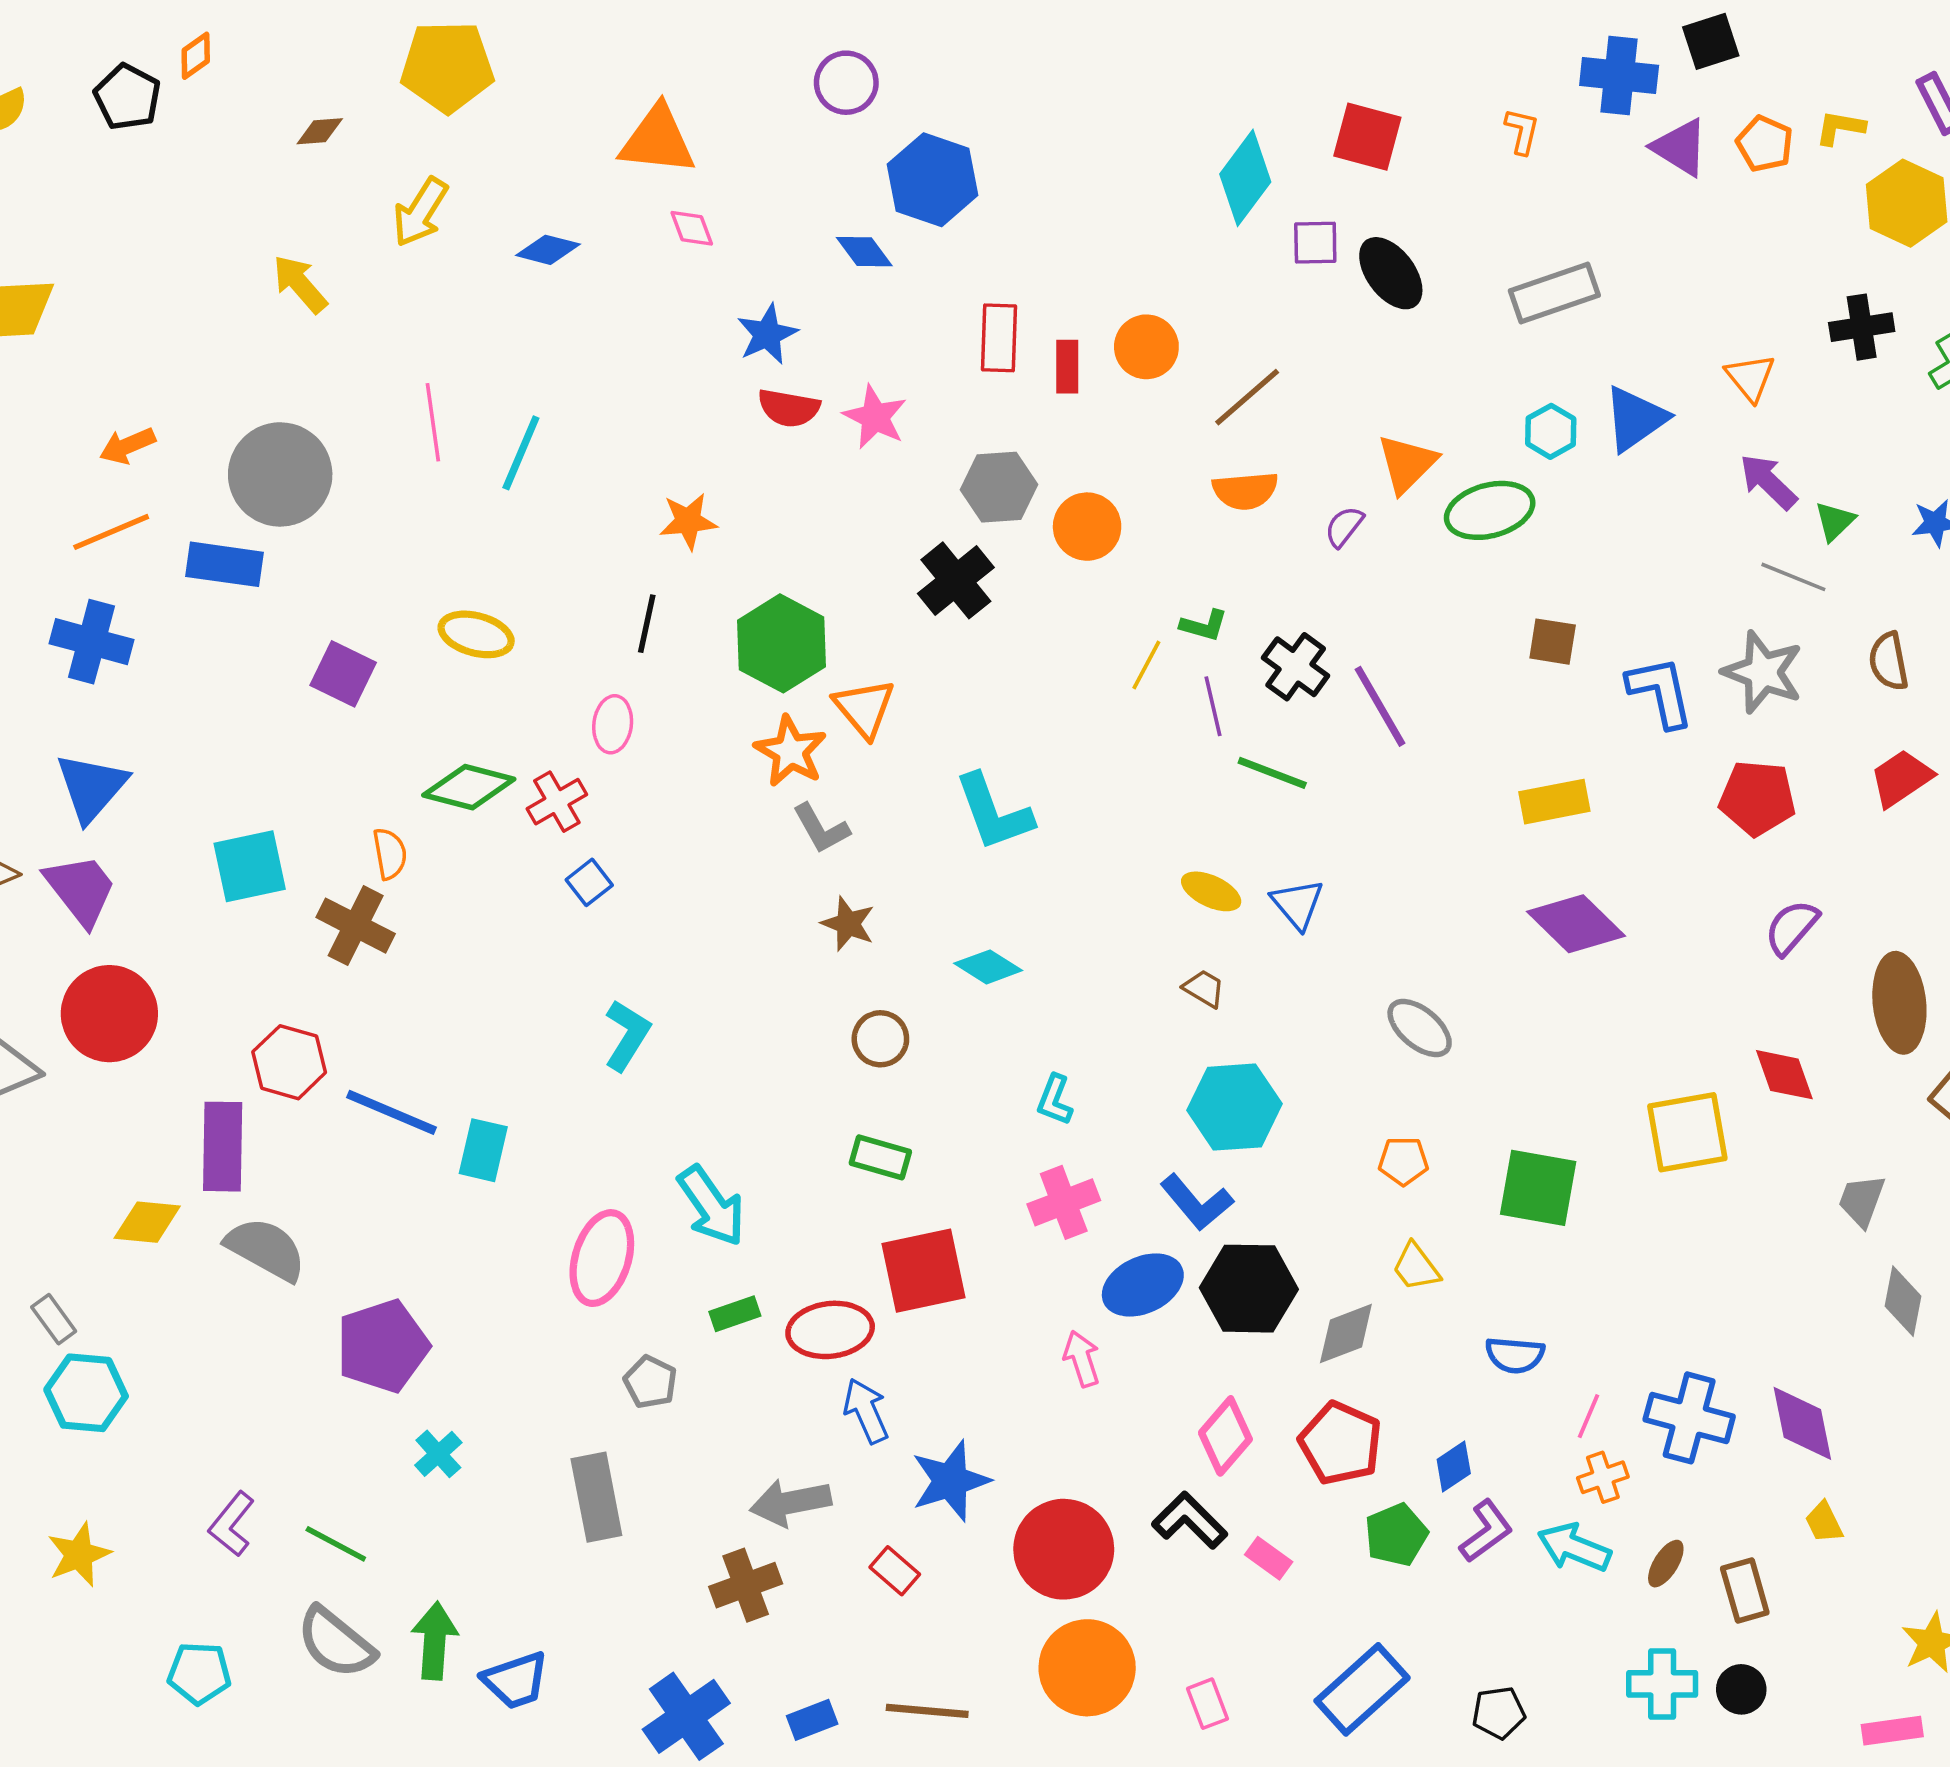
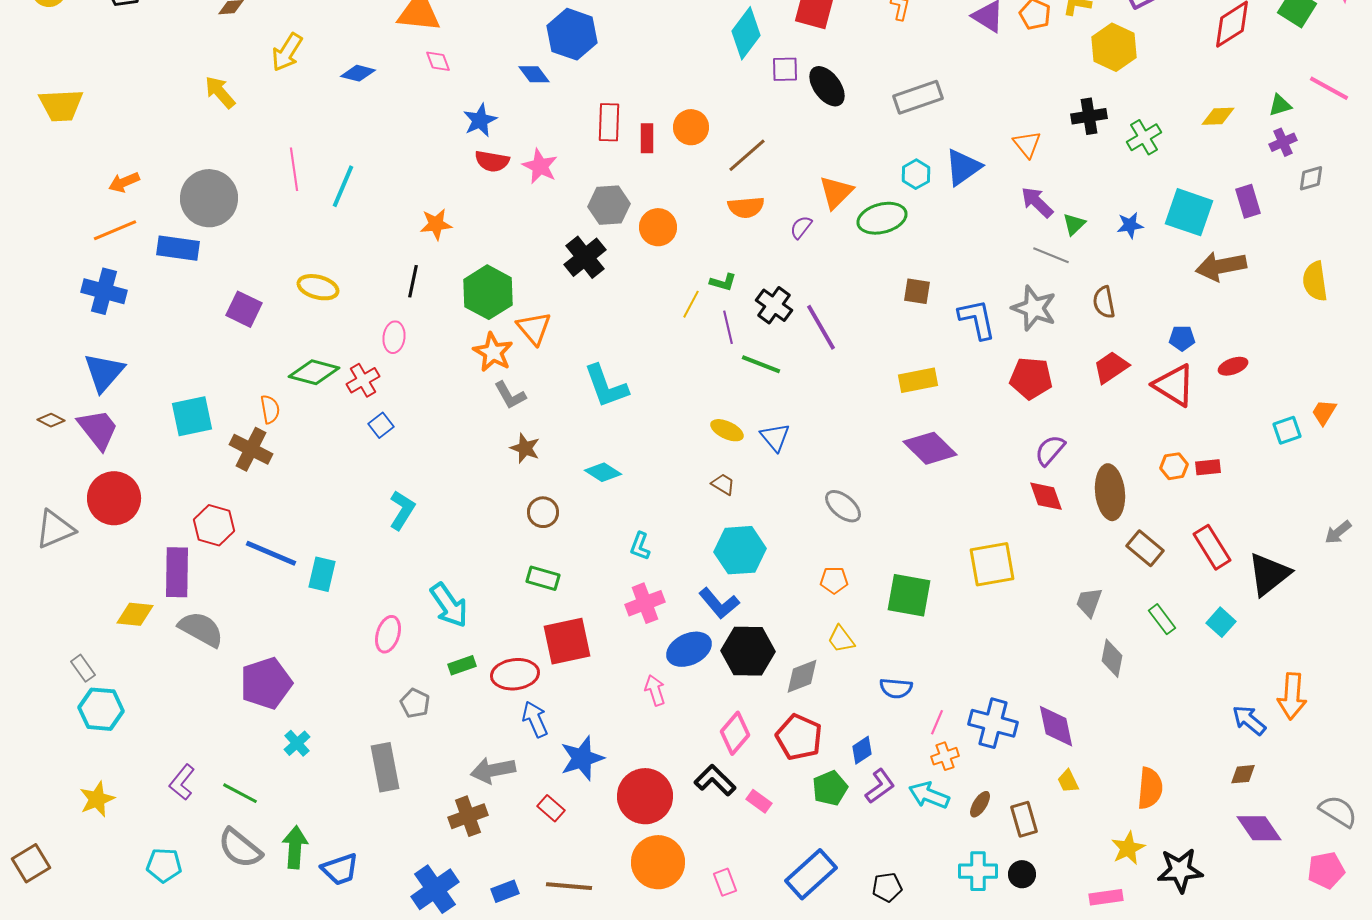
red diamond: (1784, 1075) -> (1046, 496), moved
pink ellipse: (602, 1258) -> (388, 634), size x0.7

